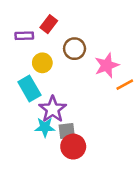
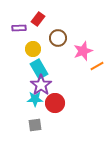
cyan rectangle: (29, 89) -> (39, 69), moved
gray square: (67, 131) -> (35, 125), moved
red circle: (73, 147) -> (55, 103), moved

